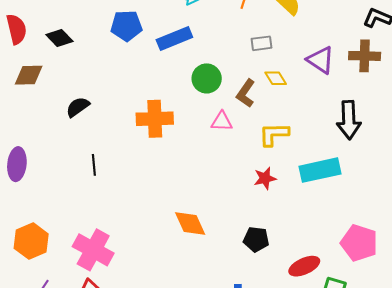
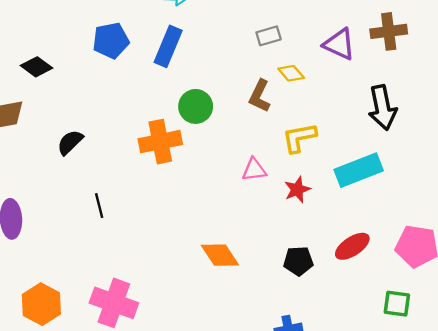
blue rectangle: (174, 39) -> (168, 46), turned -36
green circle: (207, 78) -> (196, 106), moved
pink triangle: (222, 121) -> (254, 170), moved
red ellipse: (304, 266) -> (352, 246), moved

